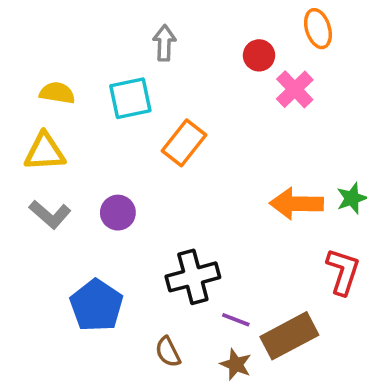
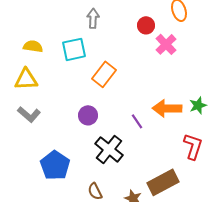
purple circle: (118, 213) -> (88, 115), moved
black cross: (193, 277) -> (109, 149), turned -36
purple line: (236, 320) -> (137, 121), moved, turned 35

